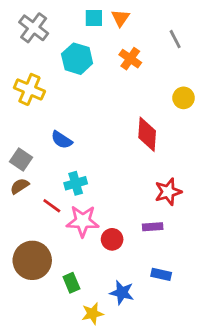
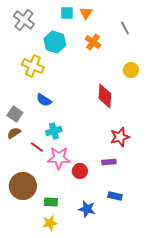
yellow cross: (29, 89) -> (33, 66), moved
green rectangle: (71, 283) -> (51, 202), turned -64
yellow star: (92, 314) -> (50, 223), moved

